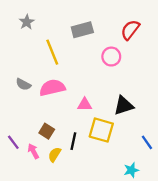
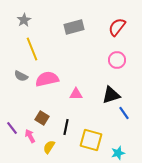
yellow line: (52, 52) -> (32, 49), moved
pink circle: (111, 57) -> (117, 60), moved
yellow square: (101, 130) -> (91, 140), moved
blue line: (147, 142) -> (124, 113), moved
yellow semicircle: (55, 155) -> (49, 147), moved

